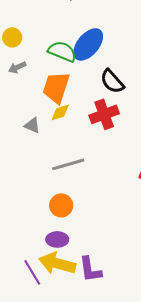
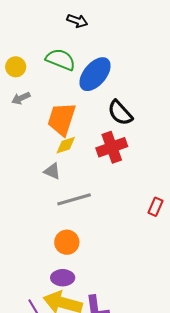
green semicircle: (62, 51) -> (61, 60), moved
gray triangle: (32, 125) -> (52, 171), moved

